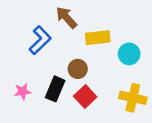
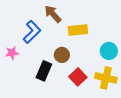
cyan circle: (129, 54) -> (109, 51), moved
pink star: (23, 91) -> (12, 53), moved
red square: (85, 97) -> (78, 77), moved

